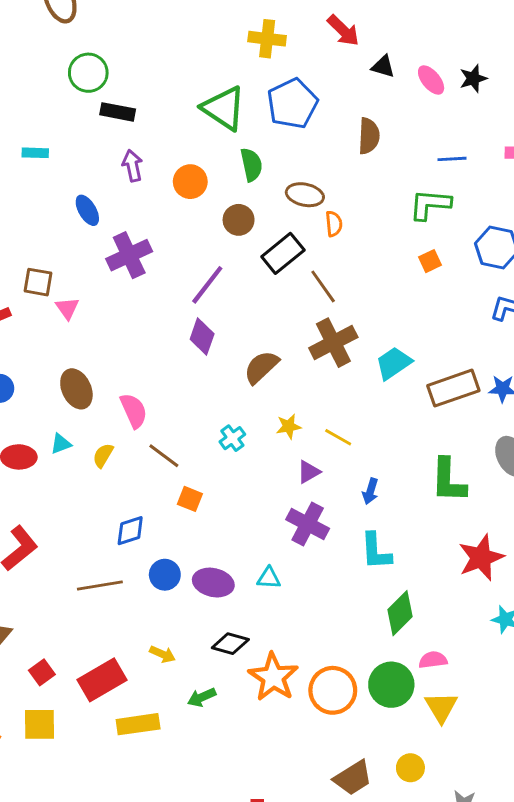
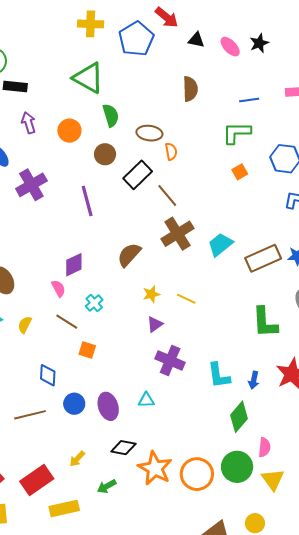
yellow cross: (267, 39) -> (91, 24), moved
blue pentagon: (292, 104) -> (136, 39), moved
purple line: (207, 285) -> (87, 201), turned -48
purple diamond: (202, 336) -> (74, 265), moved, turned 50
pink semicircle: (134, 411) -> (58, 288), moved, size x0.7
cyan cross: (232, 438) -> (94, 303), moved
purple triangle: (309, 472) -> (155, 324), moved
blue arrow: (370, 491) -> (254, 380), moved
blue diamond: (130, 531) -> (48, 375), turned -65
purple ellipse: (213, 583) -> (108, 406), turned 64
yellow arrow: (163, 654) -> (77, 459), turned 114
pink semicircle: (433, 660) -> (264, 447), turned 108

